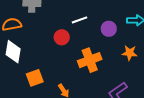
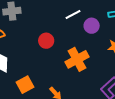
white line: (79, 20) -> (73, 14), moved

